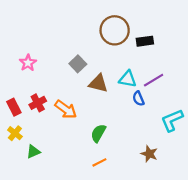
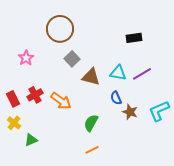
brown circle: (115, 30) -> (60, 29), moved
blue semicircle: (138, 99) -> (116, 98), moved
brown star: (149, 154) -> (130, 112), moved

